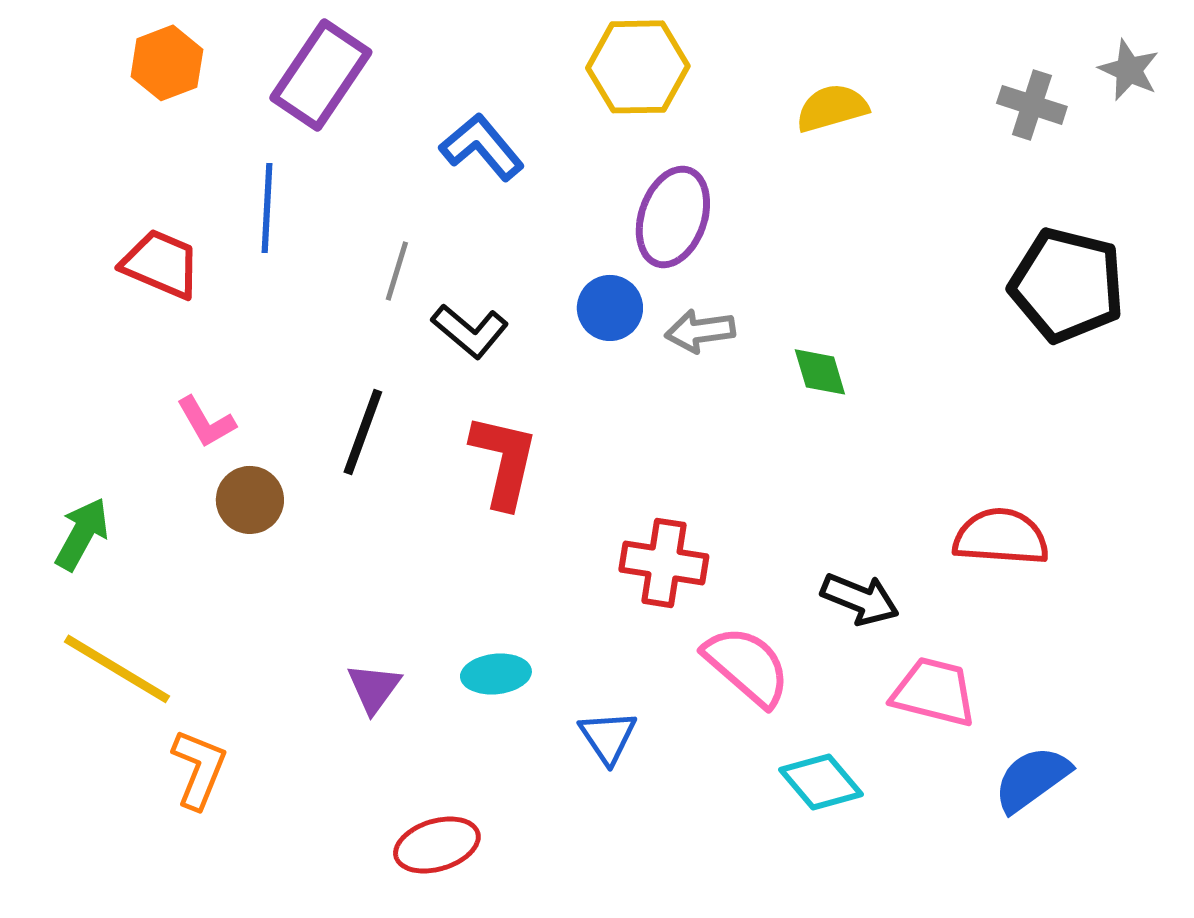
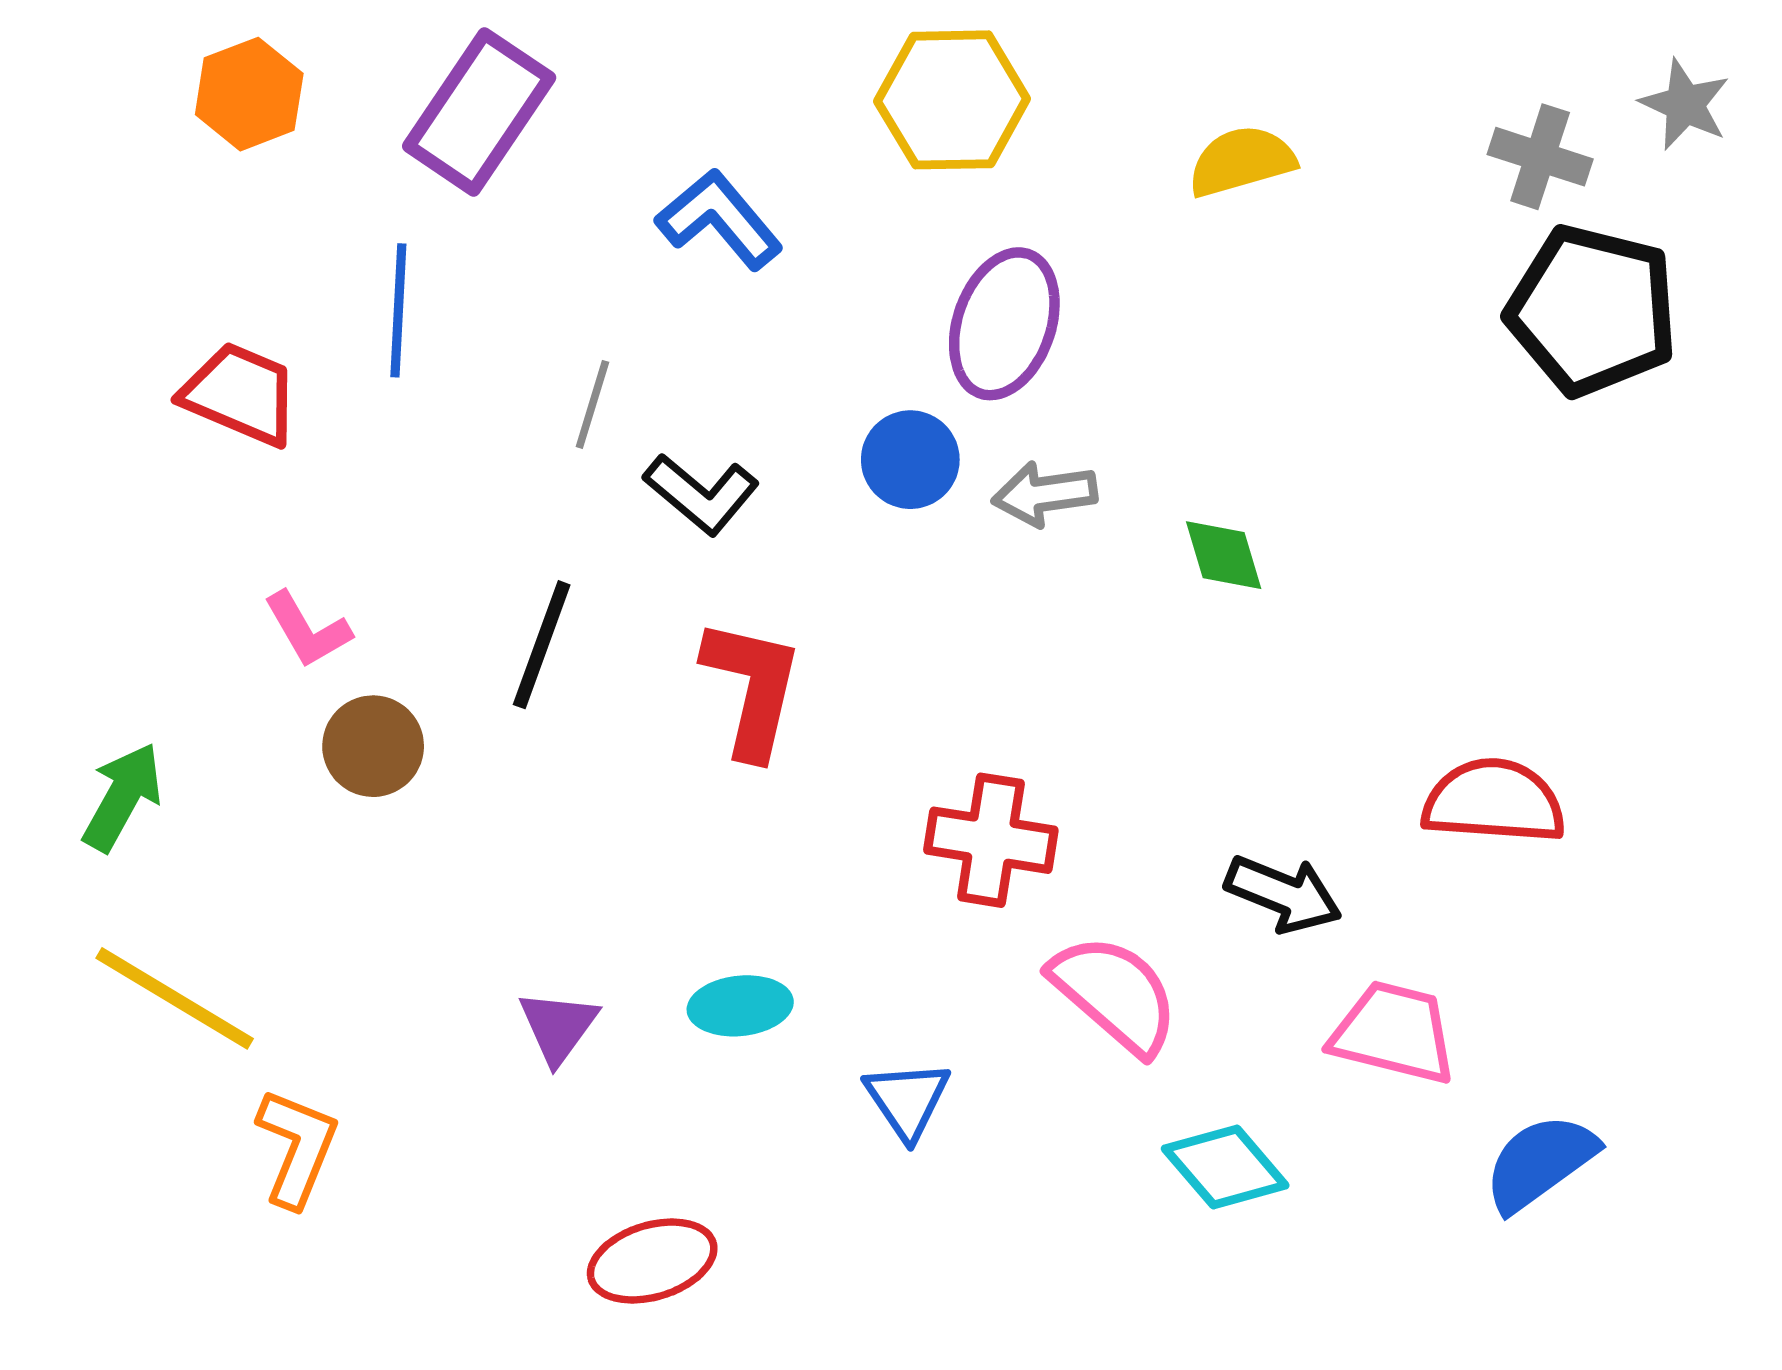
black pentagon: (1067, 285) -> (1592, 310), moved

